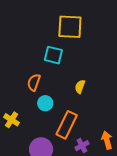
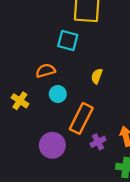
orange semicircle: (34, 82) -> (46, 71), turned 54
yellow cross: (12, 120) -> (20, 101), moved

